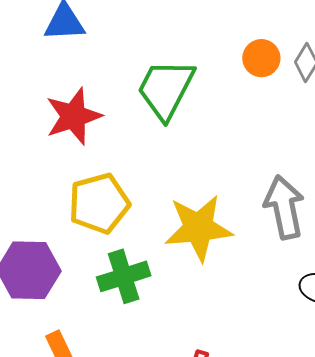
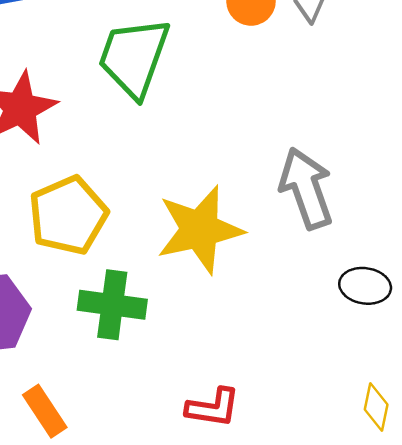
green cross: (124, 276) -> (112, 305), turned 33

